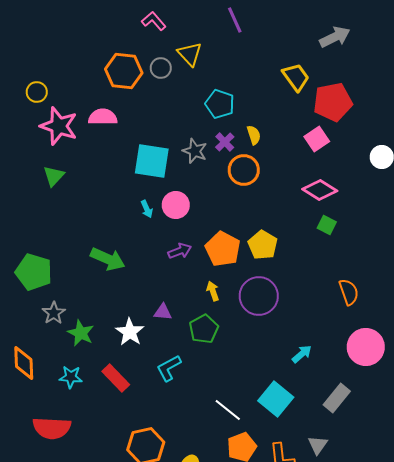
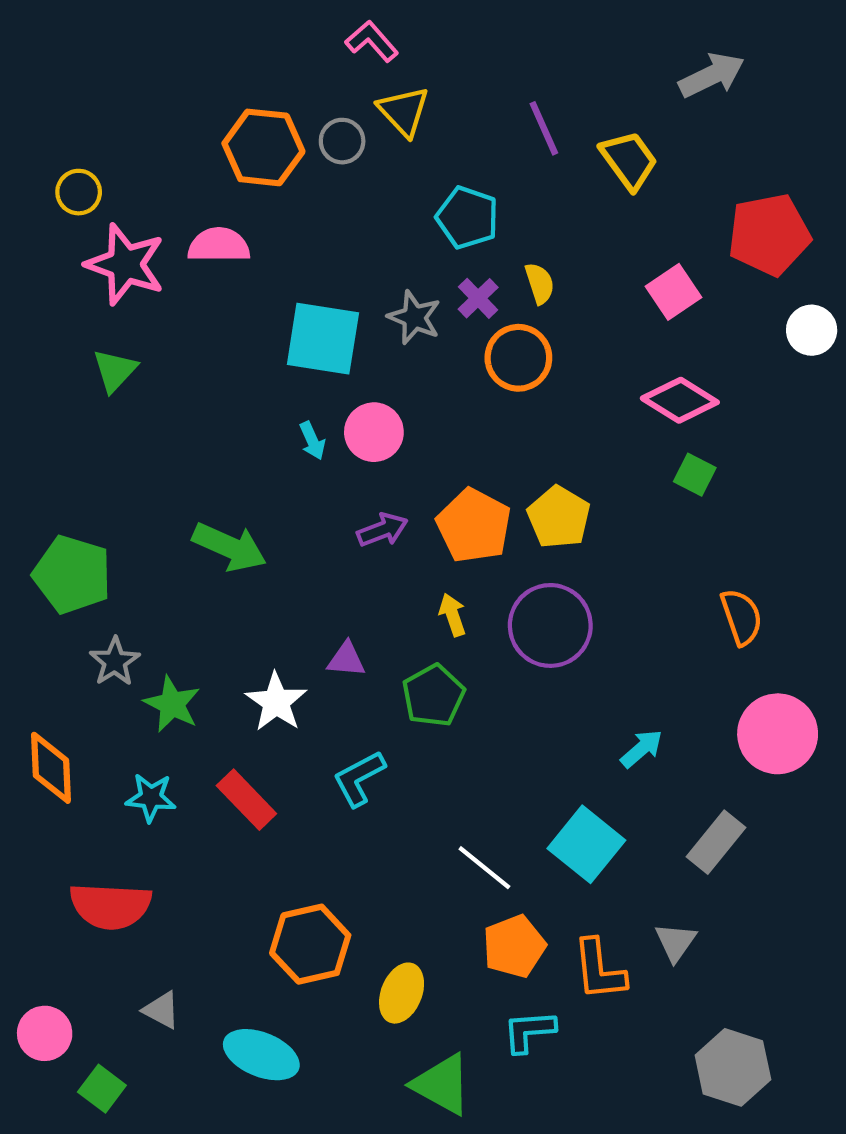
purple line: (235, 20) -> (544, 128), moved
pink L-shape: (154, 21) -> (372, 41), moved
red pentagon: (333, 102) -> (769, 235), moved

